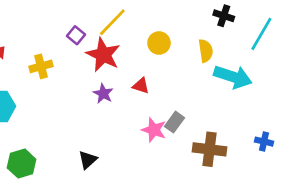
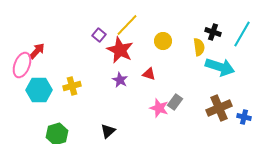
black cross: (224, 16) -> (213, 32), moved
yellow cross: (41, 66) -> (72, 86), moved
brown cross: (210, 149) -> (219, 108), moved, turned -30

